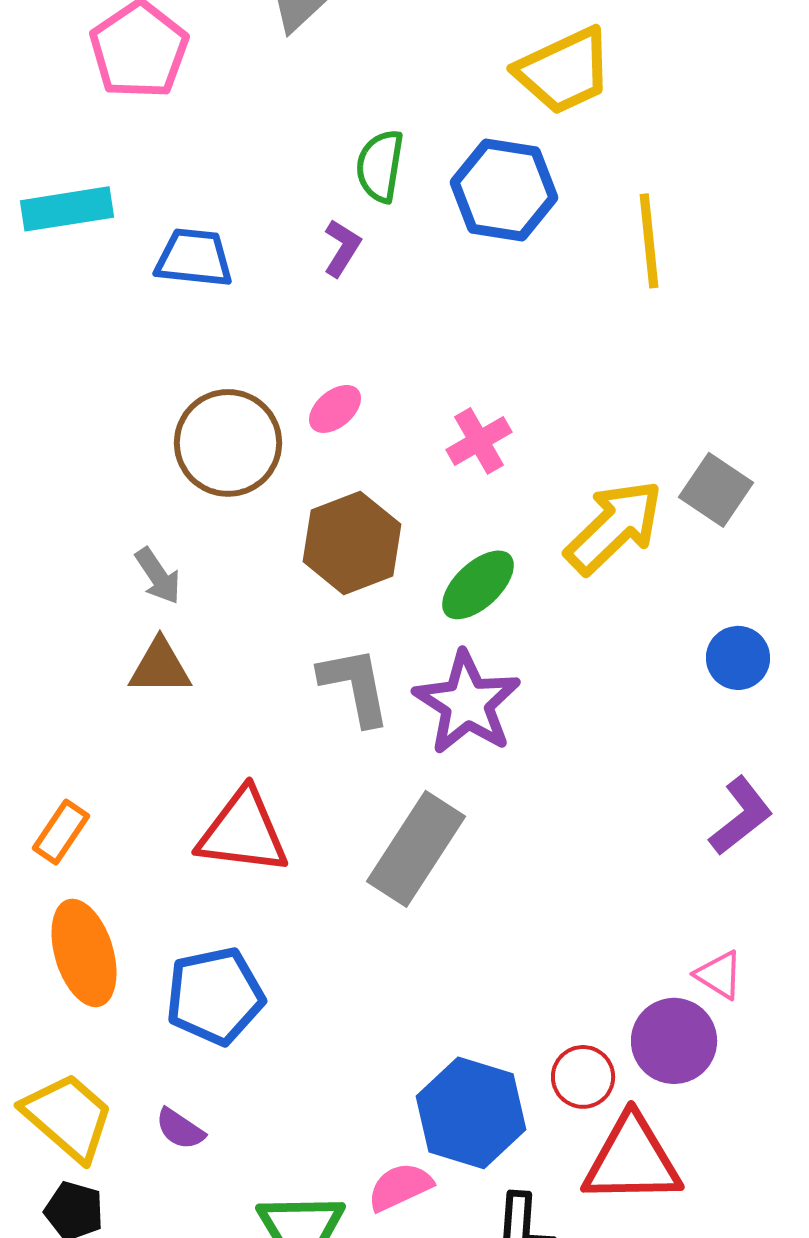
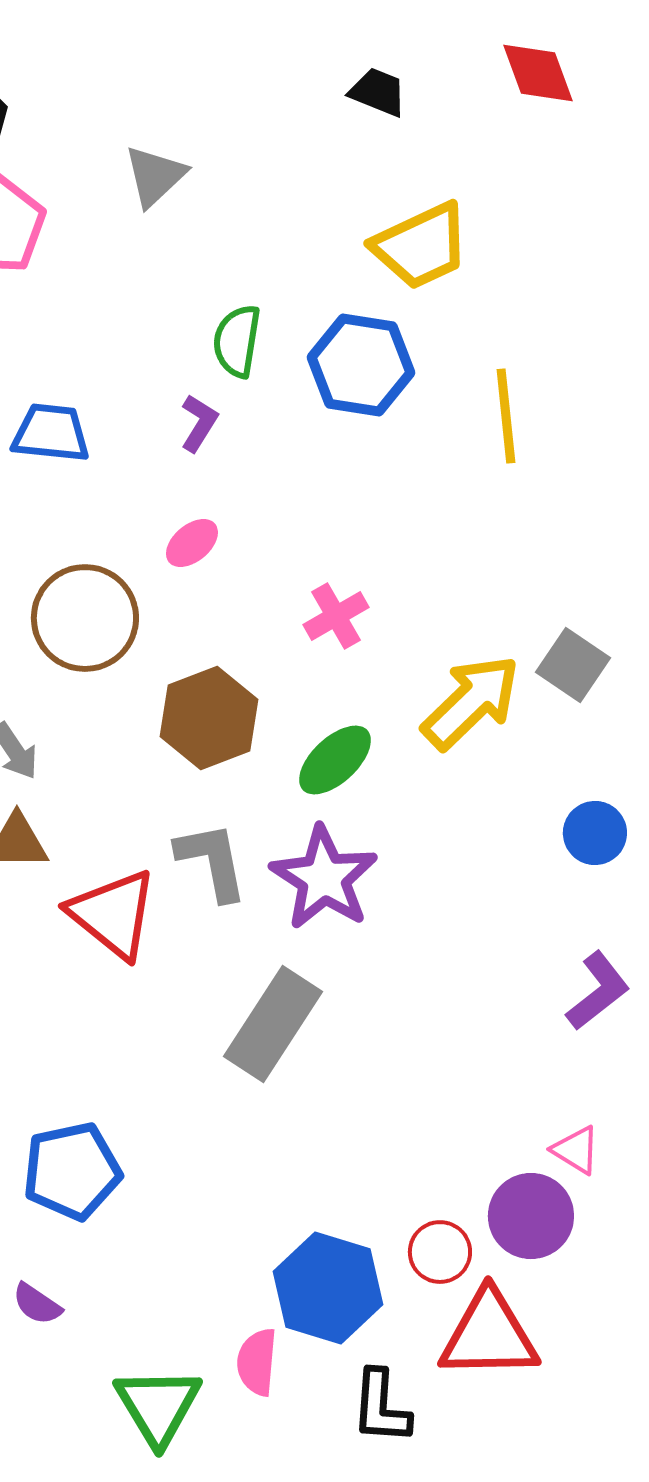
pink ellipse: (335, 409) -> (192, 543), moved
red triangle: (243, 832) -> (113, 914), moved, turned 32
pink semicircle: (400, 1187) -> (257, 1362), turned -60

